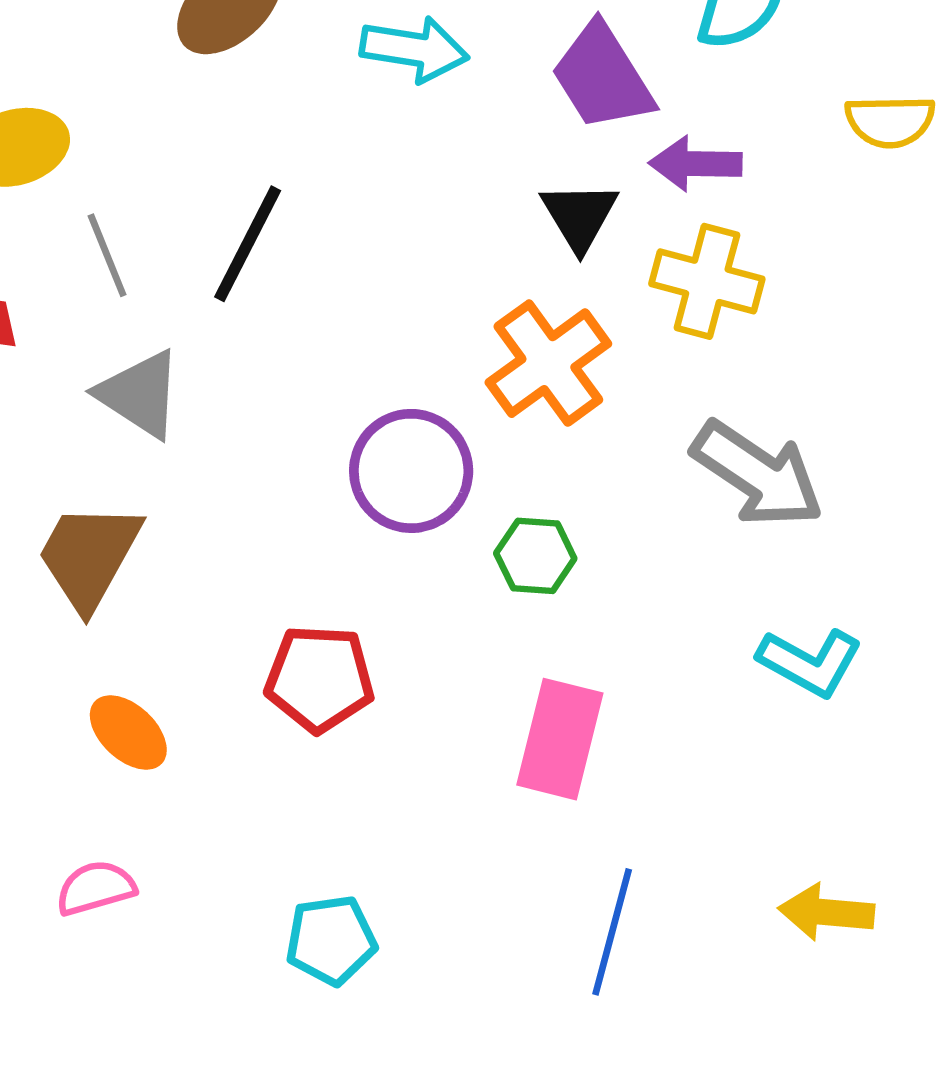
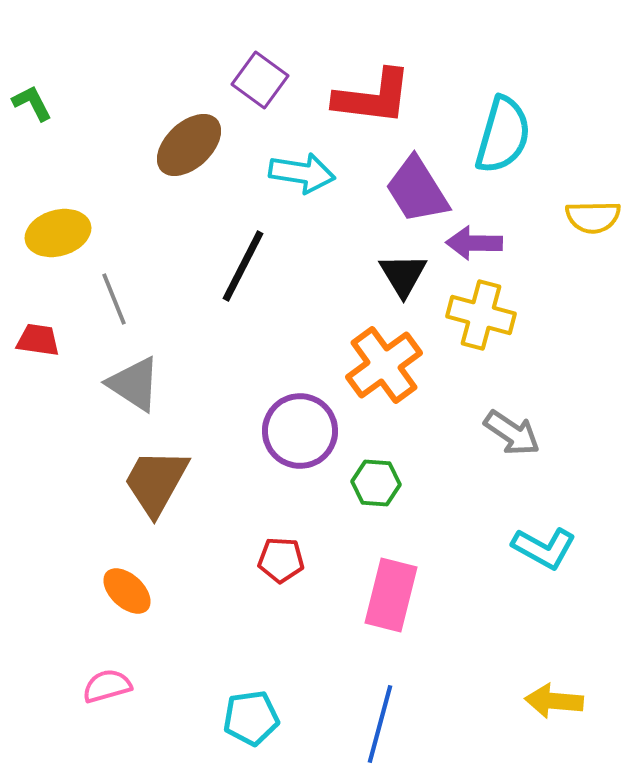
black line: (248, 244) -> (243, 266), moved
gray arrow: (758, 474) -> (512, 433), size x0.7
brown trapezoid: (89, 556) -> (156, 482), moved
red pentagon: (320, 679) -> (281, 560), moved, size x0.7
blue line: (612, 932) -> (380, 724), moved

